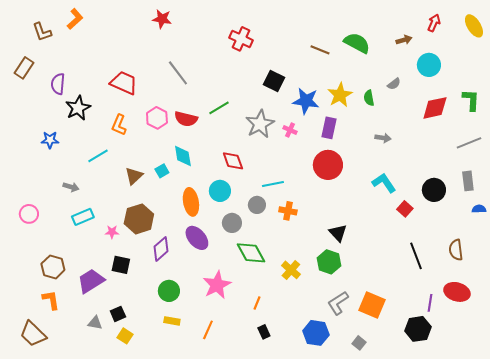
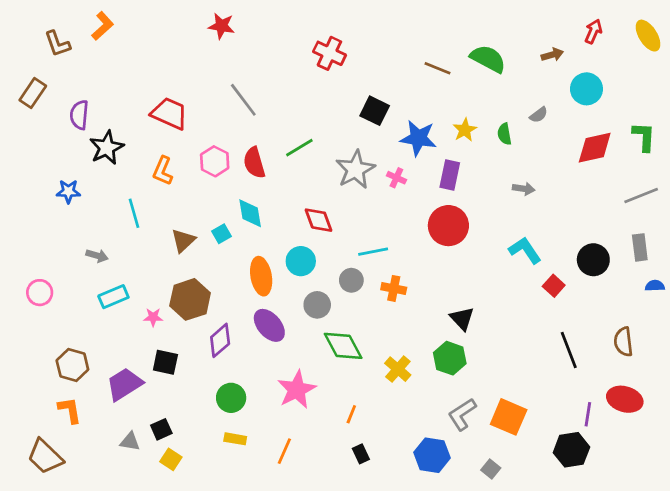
yellow star: (340, 95) -> (465, 130), size x0.7
red semicircle: (186, 119) -> (254, 163), turned 60
cyan line: (98, 156) -> (134, 213), turned -75

